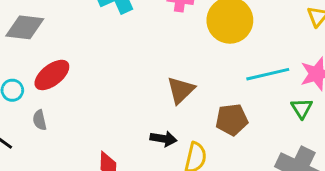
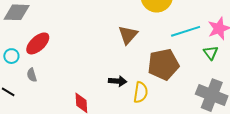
brown triangle: (181, 90) -> (128, 35), moved
brown pentagon: (232, 120) -> (163, 64), size x1.4

